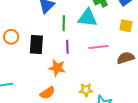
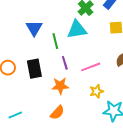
pink line: (99, 47) -> (91, 67), moved
yellow star: (86, 90) -> (97, 91), moved

